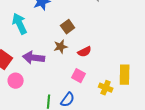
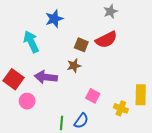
brown square: (68, 27) -> (81, 45), turned -32
red semicircle: (85, 52) -> (106, 40), moved, size x1.5

